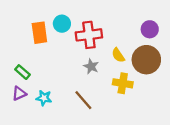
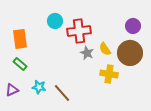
orange rectangle: (39, 33) -> (20, 39), moved
gray star: (91, 66) -> (87, 53), moved
purple triangle: (19, 93) -> (12, 90), moved
brown line: (83, 100) -> (62, 93), moved

